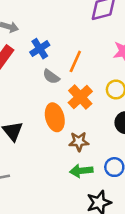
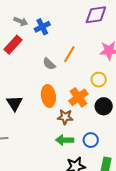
blue cross: (40, 49) -> (42, 27), moved
orange cross: (80, 97) -> (78, 97), moved

